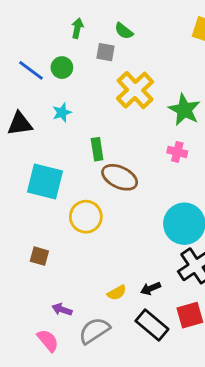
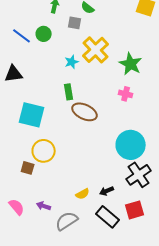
cyan star: (62, 113) -> (72, 62), moved
yellow circle: (86, 217) -> (44, 151), moved
pink semicircle: (48, 340) -> (17, 207), moved

